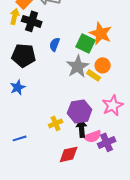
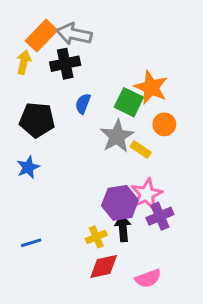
black cross: (32, 21) -> (65, 64), moved, turned -30
orange circle: (103, 65) -> (164, 124), moved
pink star: (113, 105) -> (147, 194), moved
yellow cross: (56, 123) -> (96, 237), moved
pink semicircle: (93, 136) -> (148, 278), moved
purple cross: (107, 142) -> (160, 216), moved

